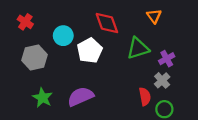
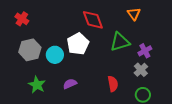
cyan circle: (63, 36) -> (55, 55), moved
purple semicircle: (80, 97) -> (70, 84), size x0.6
red semicircle: (145, 97) -> (113, 84), moved

